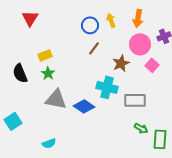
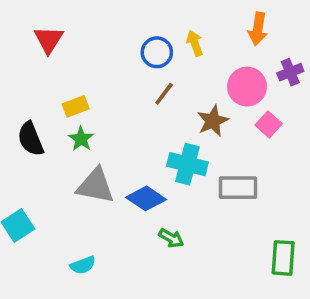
orange arrow: (138, 18) -> (258, 29), moved
green arrow: (141, 128) -> (171, 238), moved

